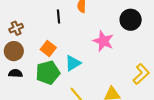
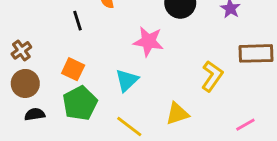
cyan triangle: (73, 63) -> (127, 80), moved

